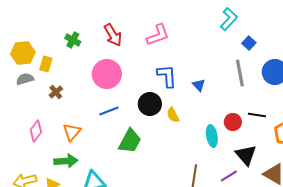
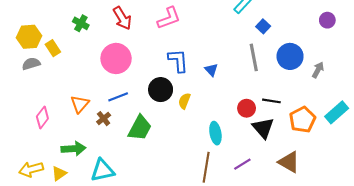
yellow rectangle: (46, 64) -> (53, 48), turned -49
brown cross: (56, 92) -> (104, 119), moved
yellow semicircle: (173, 115) -> (184, 101), turned 49
orange triangle: (72, 132) -> (80, 104), moved
cyan ellipse: (212, 136) -> (215, 133), moved
black triangle: (246, 155) -> (263, 128), moved

